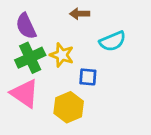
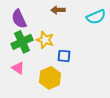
cyan semicircle: (113, 41) -> (96, 17), moved
pink triangle: (25, 93) -> (18, 68), size x0.6

